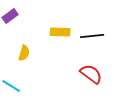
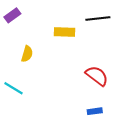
black line: (92, 36) -> (98, 19), moved

